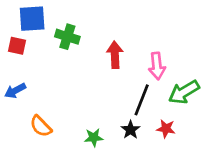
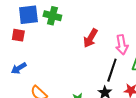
green cross: (67, 37) -> (52, 16), moved
red arrow: (115, 55) -> (90, 38), turned -144

